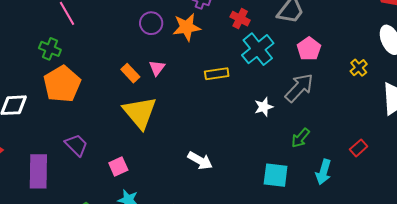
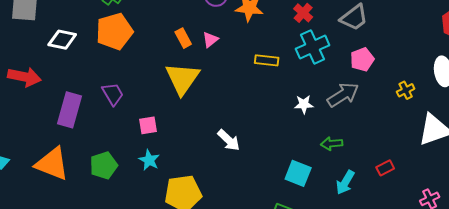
green arrow: (300, 138) -> (332, 144), turned 30

